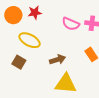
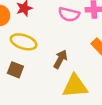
brown arrow: (57, 60) -> (60, 59), turned -35

